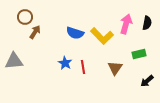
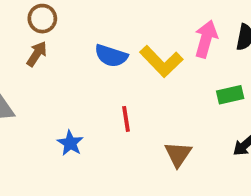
brown circle: (25, 17) -> (42, 19), moved
blue star: (65, 63) -> (70, 143), moved
brown triangle: (115, 68) -> (178, 154), moved

